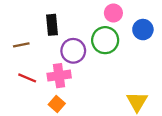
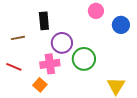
green circle: (105, 40) -> (84, 59), moved
red line: (27, 78) -> (14, 67), moved
orange square: (57, 104) -> (40, 85), moved

